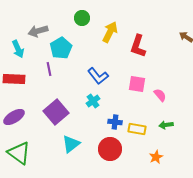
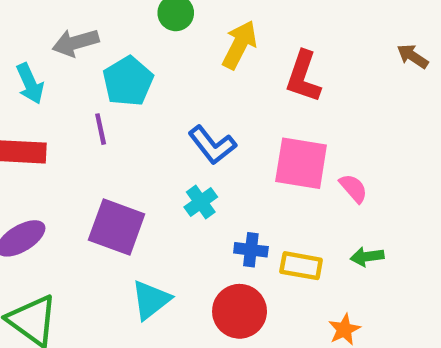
pink square: (137, 84) -> (301, 163), size x1.4
purple square: (56, 112) -> (117, 227), turned -30

